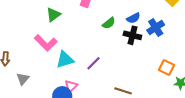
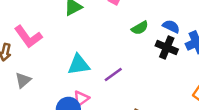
blue semicircle: (133, 18) -> (171, 26), turned -136
pink L-shape: (46, 43) -> (28, 37), moved

